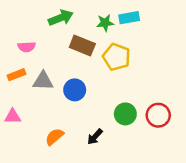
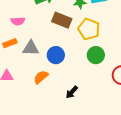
green circle: (125, 114) -> (96, 55), moved
orange semicircle: (54, 137) -> (41, 77), moved

